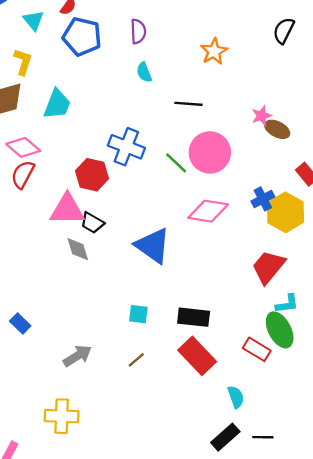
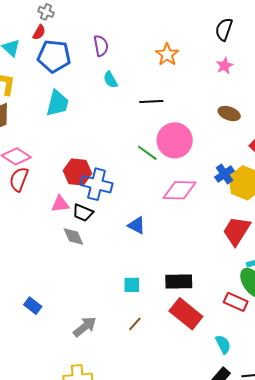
cyan trapezoid: (57, 104) -> (57, 103), moved
pink star: (262, 116) -> (225, 66), moved
blue cross: (126, 147) -> (97, 184), moved
pink triangle: (67, 209) -> (60, 204), size x0.6
blue triangle: (153, 246) -> (137, 225), size x0.6

